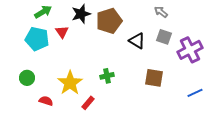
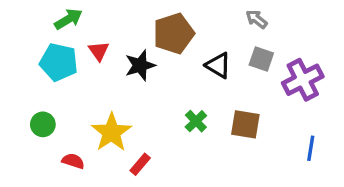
black star: (81, 14) -> (140, 65), moved
green cross: (107, 76) -> (196, 121), moved, turned -32
blue line: (195, 93) -> (311, 148), turned -56

